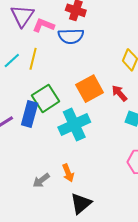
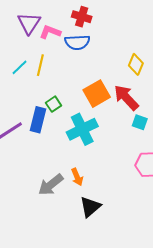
red arrow: (119, 93) -> (126, 98), size x1.6
green square: (46, 98) -> (53, 104), size x0.6
gray arrow: (41, 180) -> (51, 185), size x1.5

